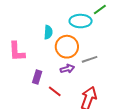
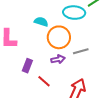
cyan semicircle: (48, 32) -> (41, 22), turned -80

